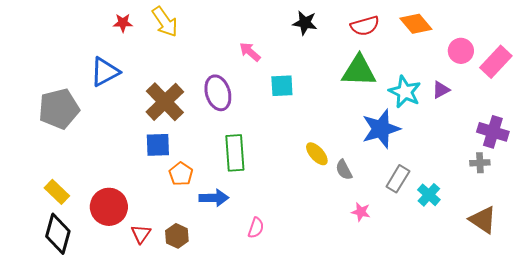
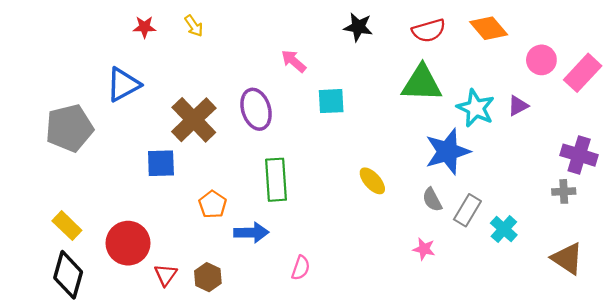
yellow arrow: (165, 22) -> (194, 26), size x0.6
blue square: (158, 145) -> (161, 163), moved
gray semicircle: (344, 170) -> (432, 200), moved

